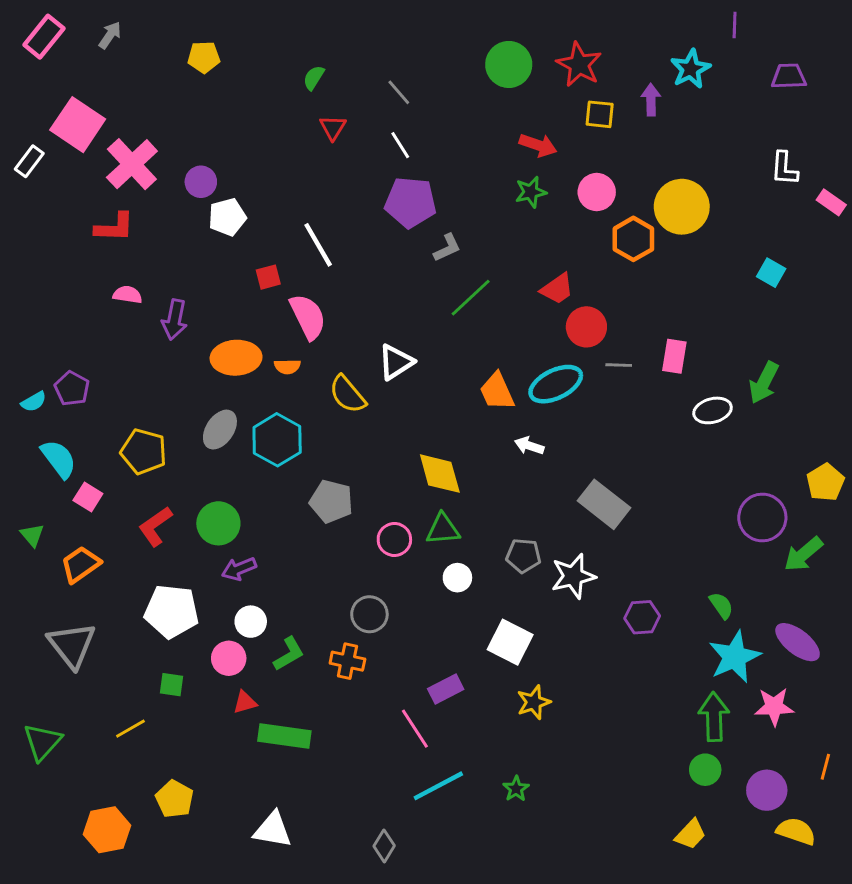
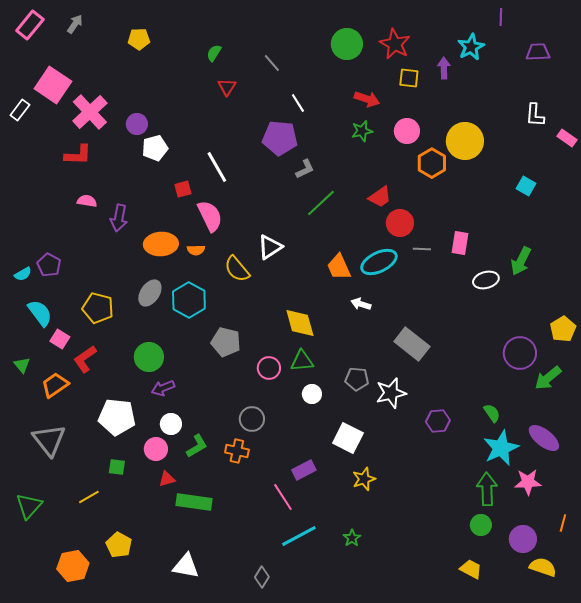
white line: (400, 145) -> (298, 103), moved
red L-shape: (155, 526) -> (85, 359), moved
yellow trapezoid: (691, 834) -> (471, 569), turned -105

